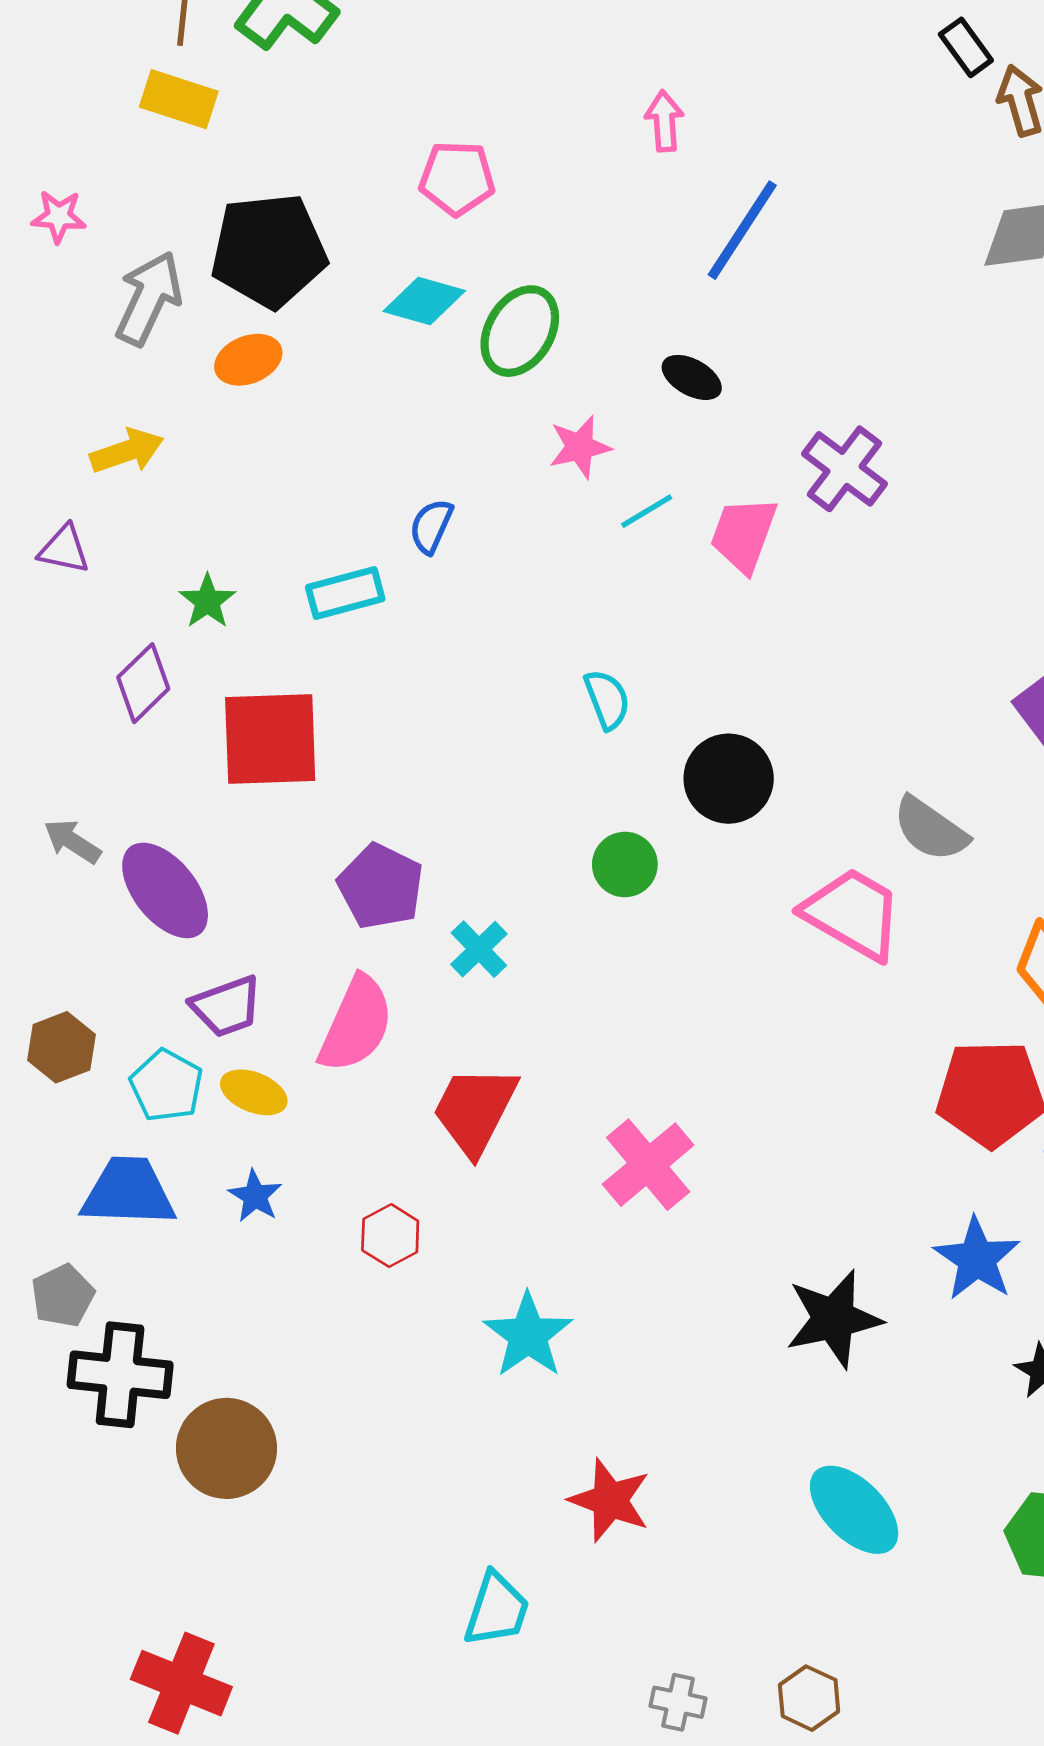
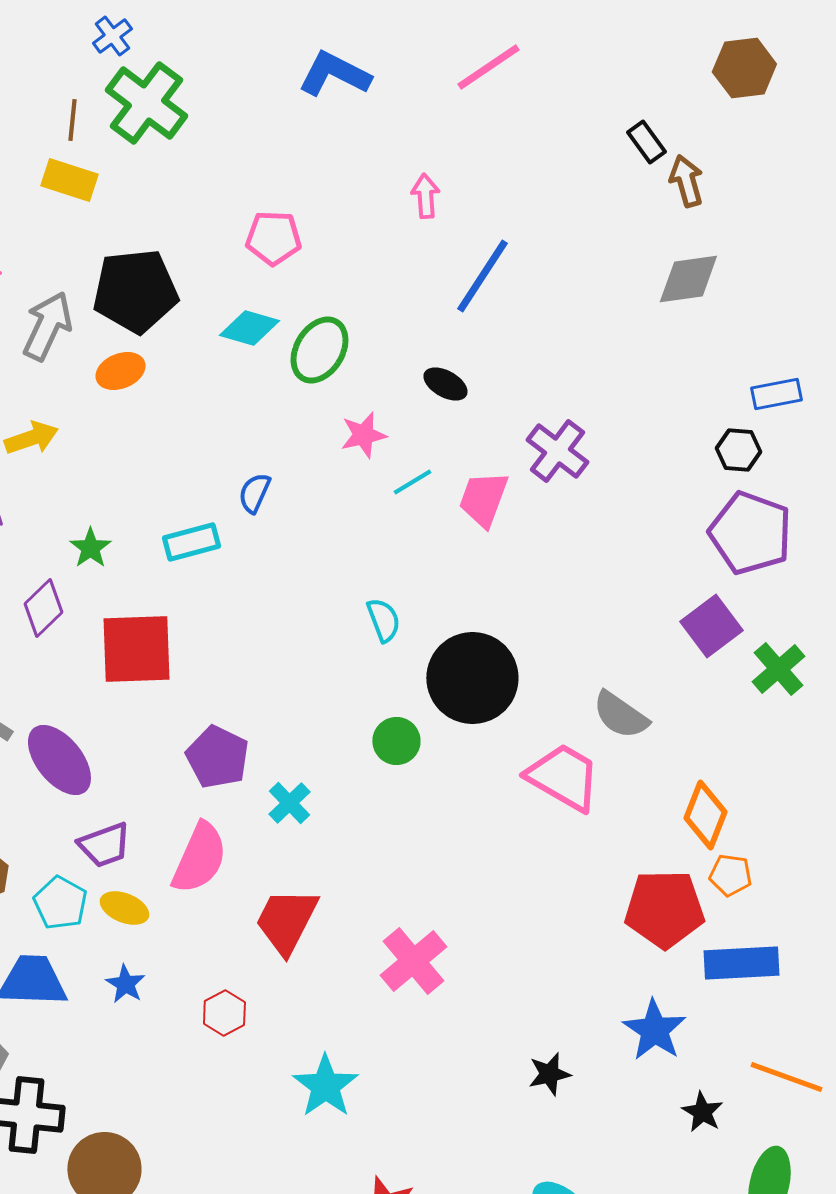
black circle: (729, 779) -> (472, 678), size x1.4
black star: (834, 1319) -> (549, 1074), size x0.6

